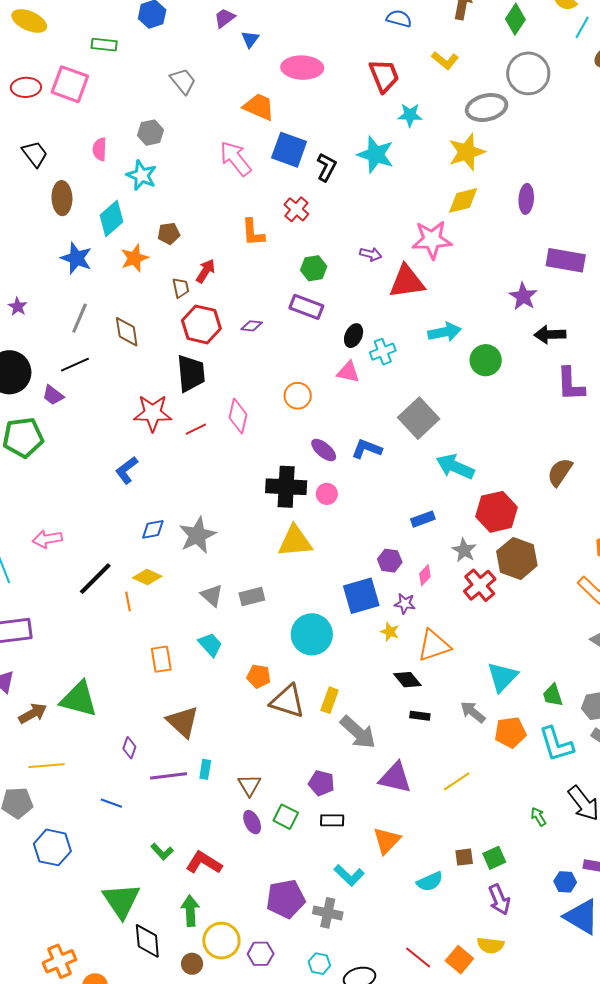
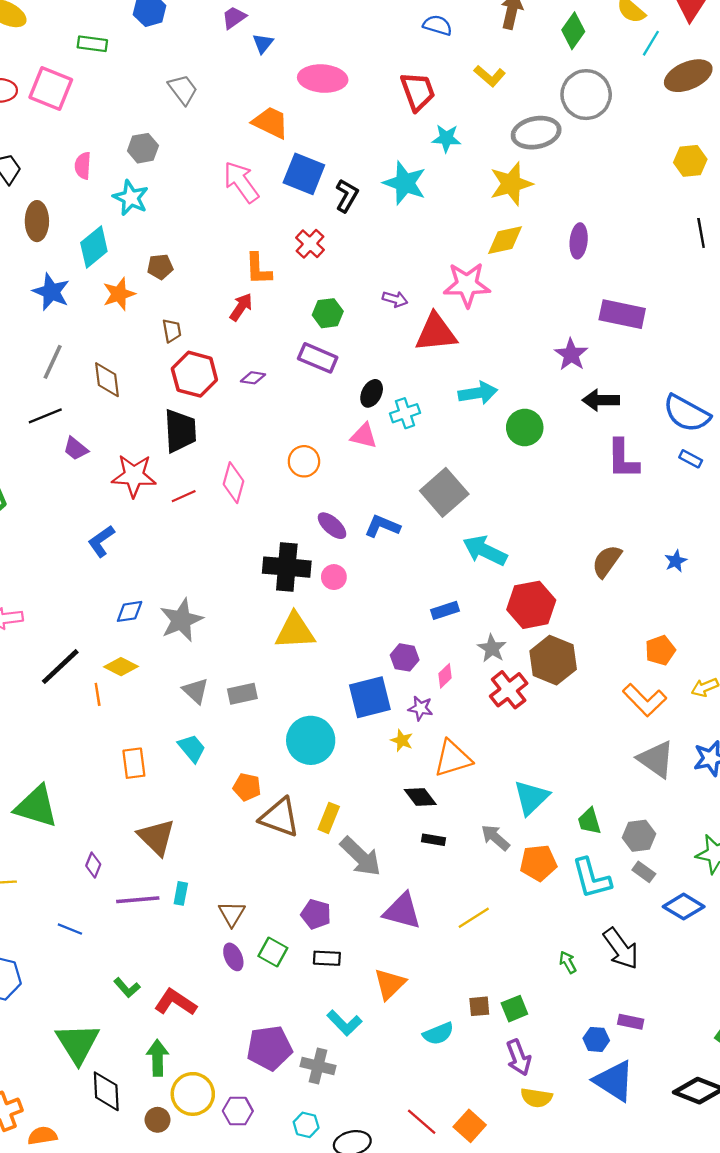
red arrow: (206, 271) -> (241, 307), moved
purple trapezoid: (53, 395) -> (76, 449), moved
yellow semicircle: (490, 945) -> (536, 1098), moved

